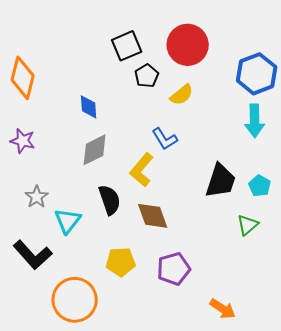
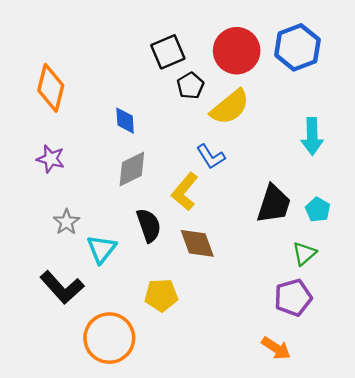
blue hexagon: (257, 74) -> (297, 47), moved
yellow semicircle: (182, 95) -> (230, 107), size x1.5
purple pentagon: (174, 269) -> (293, 297), moved

